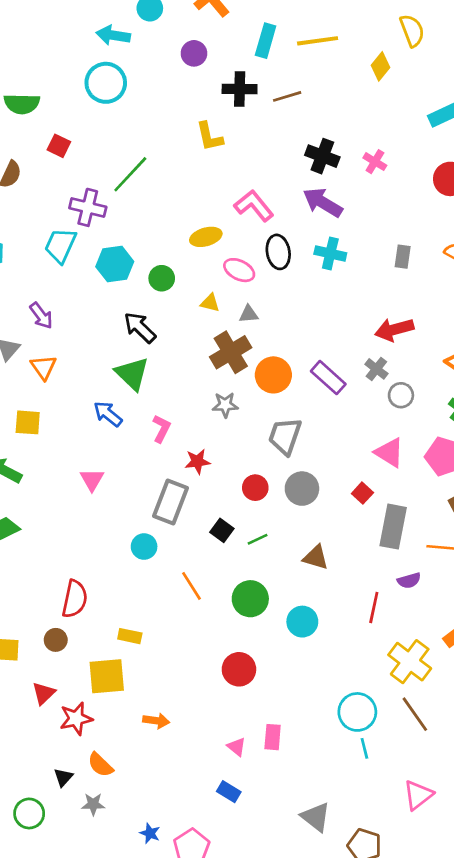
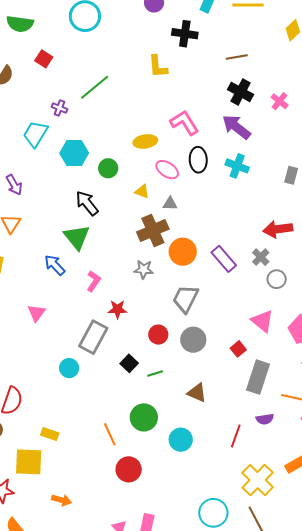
brown line: (287, 96) -> (237, 57), moved
purple cross: (88, 207) -> (59, 108), size x0.6
orange line: (191, 586) -> (110, 434), moved

